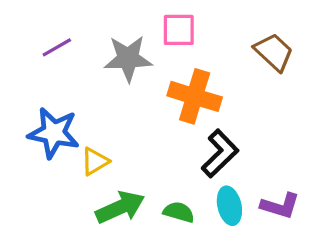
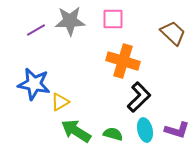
gray star: (128, 58) -> (70, 21), moved
green arrow: (120, 207) -> (76, 131), turned -124

